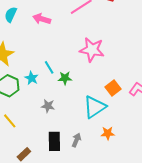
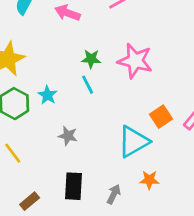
cyan line: (49, 67) -> (88, 85), moved
green star: (65, 78) -> (91, 59), moved
gray arrow: (76, 140) -> (114, 194), moved

